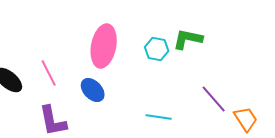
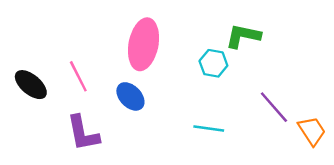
cyan hexagon: (157, 49) -> (213, 63), moved

